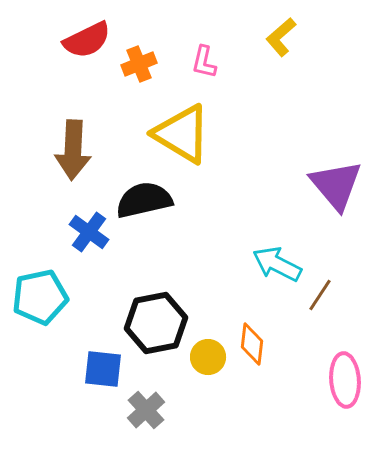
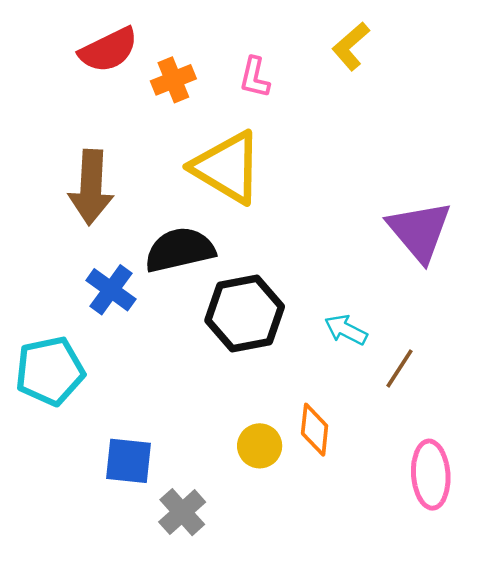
cyan arrow: (277, 264) -> (346, 330), size x0.7
black hexagon: (156, 323) -> (245, 313), moved

